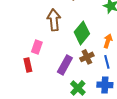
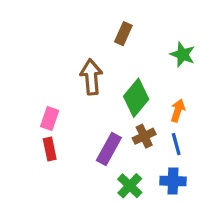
pink rectangle: (37, 47) -> (50, 119), moved

